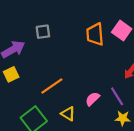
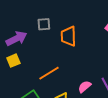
orange trapezoid: (95, 34) -> (68, 36), moved

